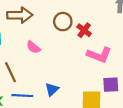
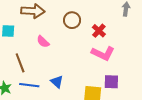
red cross: (84, 30) -> (99, 31), moved
blue triangle: (52, 89) -> (57, 82), turned -40

